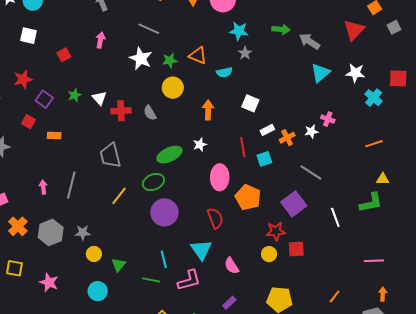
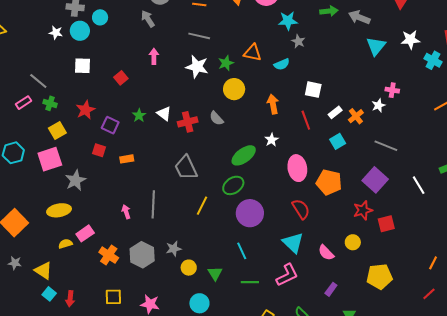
red line: (243, 147) -> (306, 120), moved
yellow circle: (269, 254) -> (353, 242), moved
cyan line: (164, 259) -> (242, 251), moved

